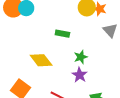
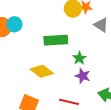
green rectangle: (62, 34) -> (56, 40), size x1.6

